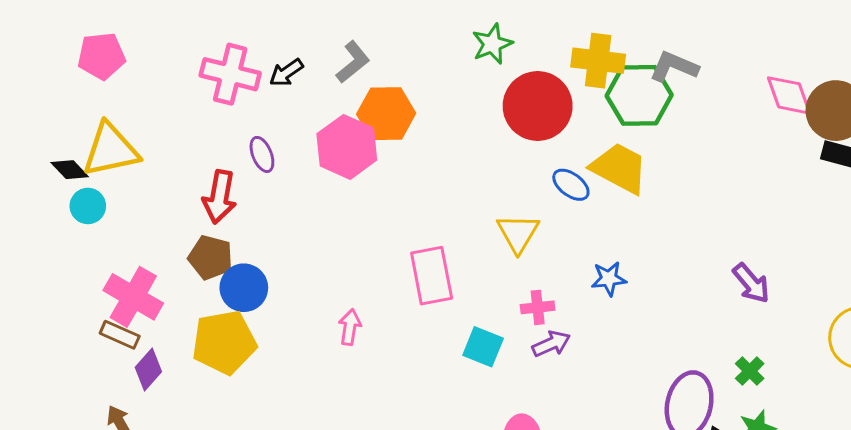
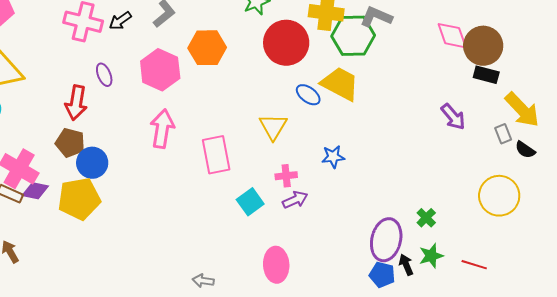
orange hexagon: (386, 114) -> (207, 48), moved
purple arrow: (751, 283) -> (453, 117), moved
pink arrow: (350, 327) -> (162, 129), moved, size x1.6
cyan square: (483, 347) -> (250, 202), turned 32
purple diamond: (148, 370) -> (35, 191), moved, turned 60

